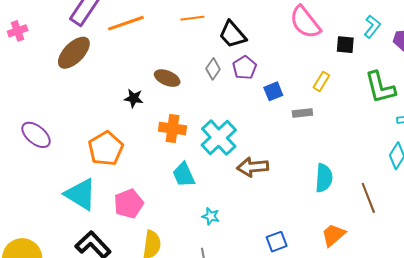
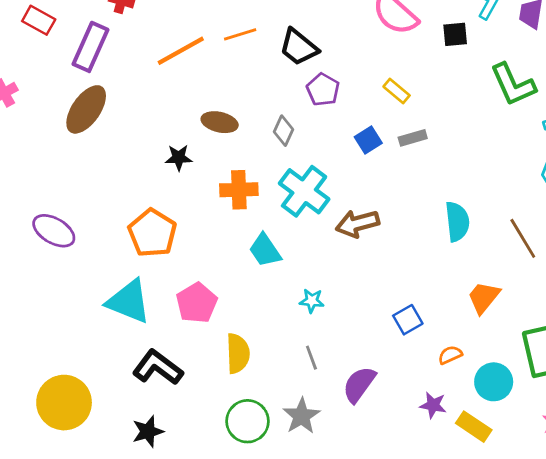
orange line: (126, 23) -> (181, 51), moved
gray diamond: (213, 69) -> (284, 131), moved
yellow rectangle: (321, 81) -> (397, 91), moved, turned -72
blue square: (273, 91) -> (368, 140), moved

